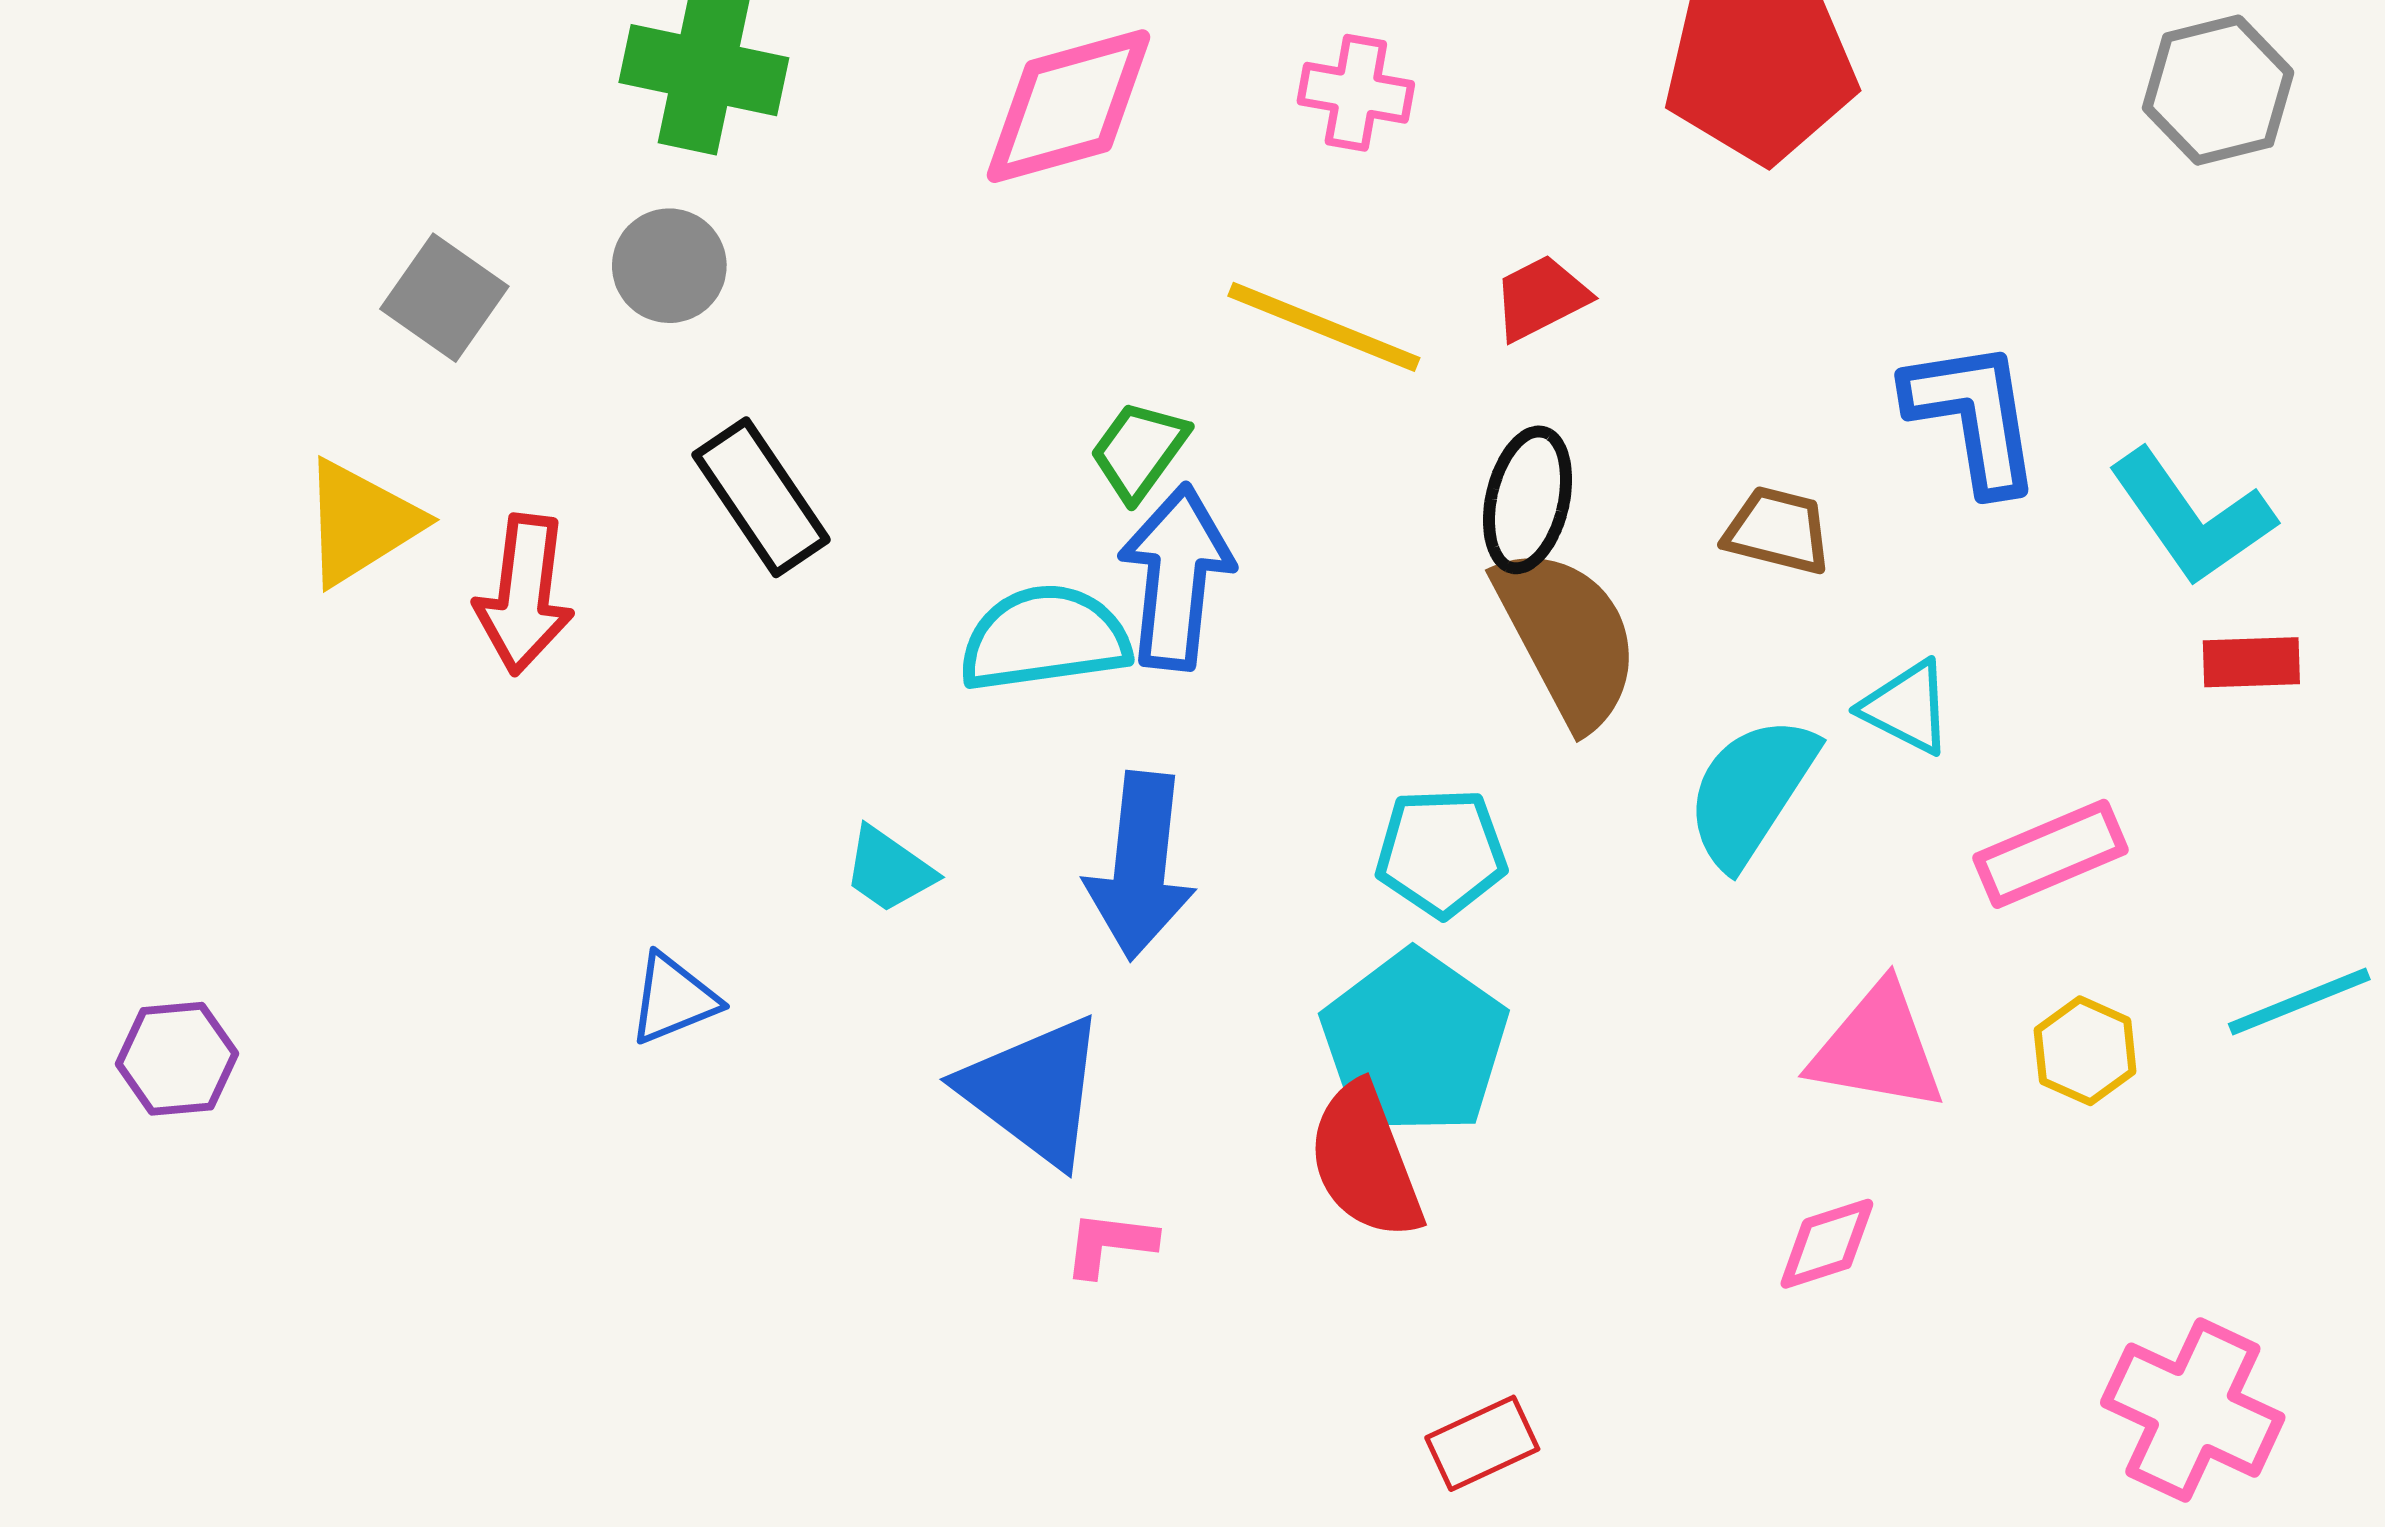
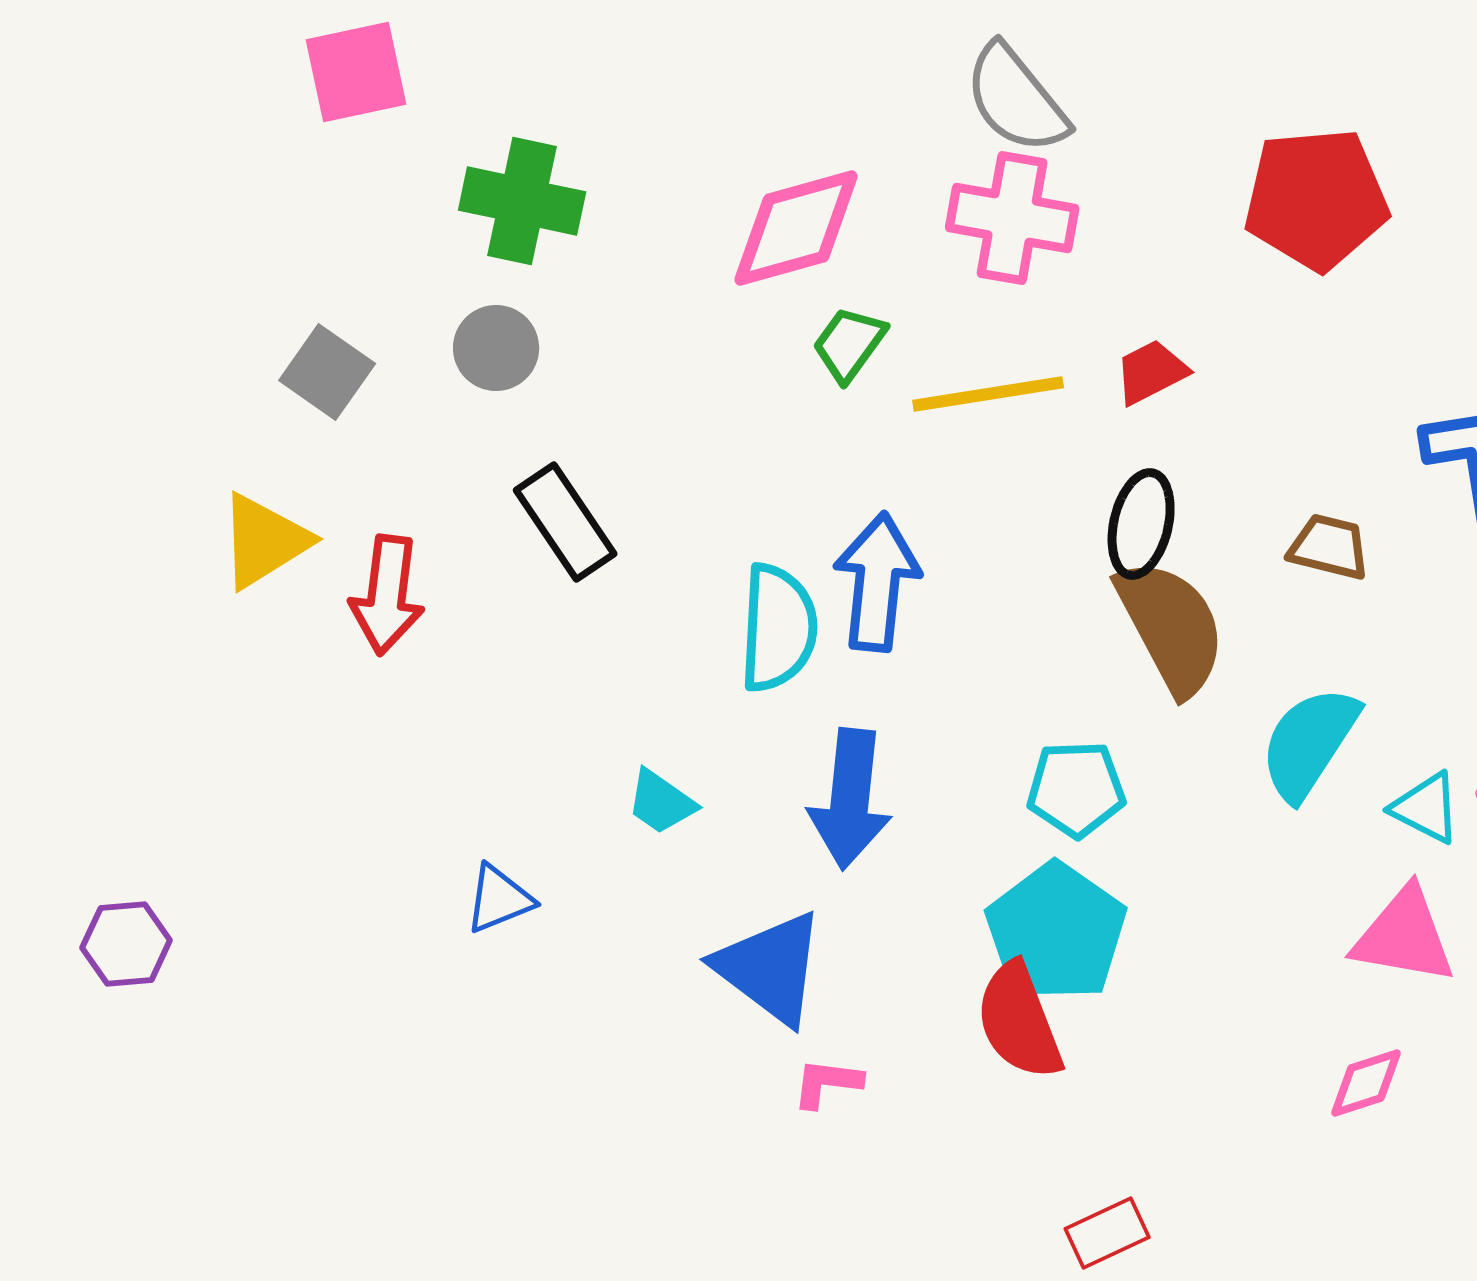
pink cross: (1356, 93) -> (1012, 218), size x1.5
yellow line: (1324, 327) -> (988, 394), turned -31
green trapezoid: (1139, 451) -> (849, 344), moved
cyan semicircle: (1045, 638) -> (778, 628), turned 101
cyan triangle: (1907, 707) -> (1426, 808), moved

